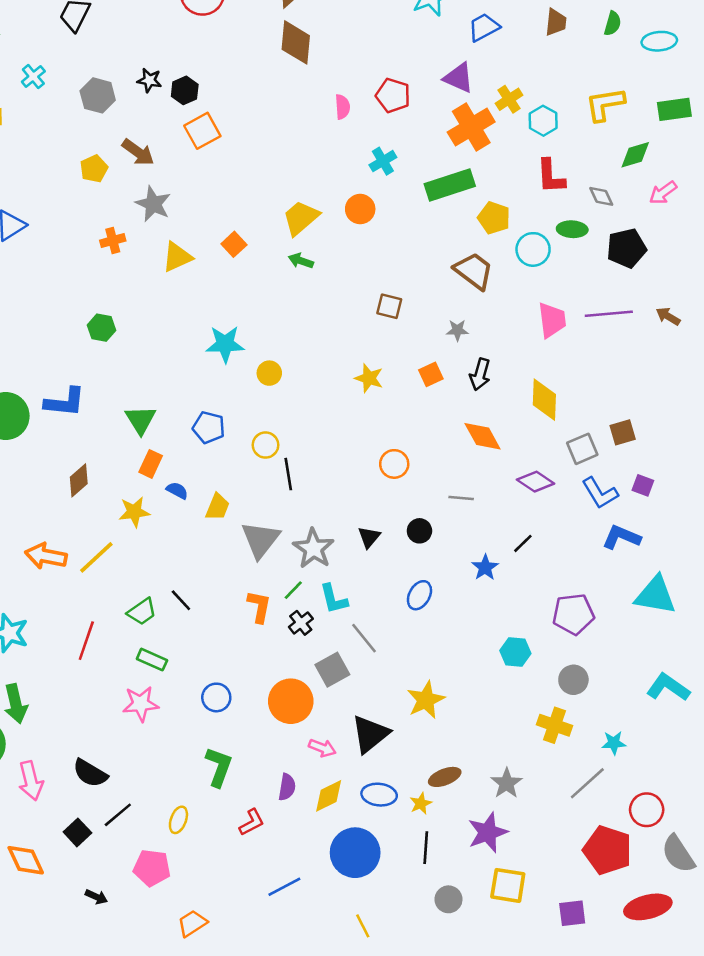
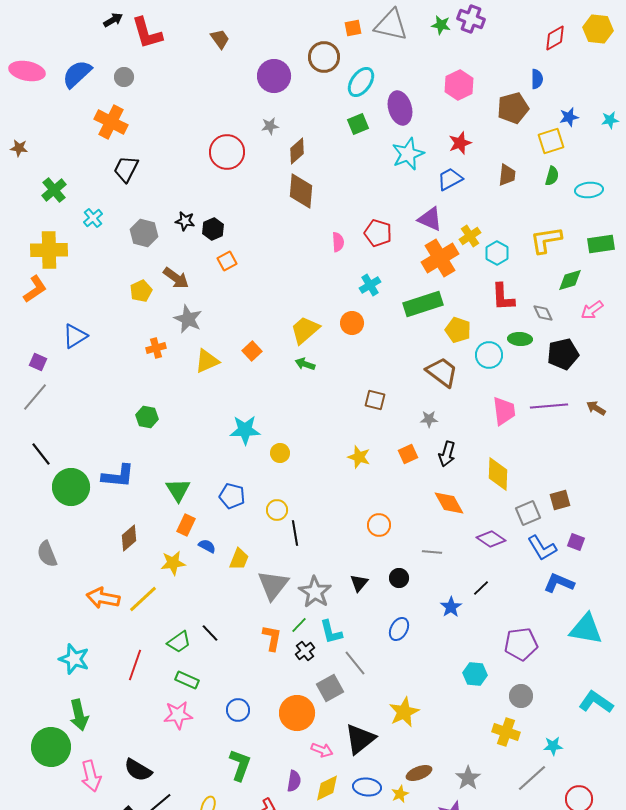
orange square: (202, 131) -> (227, 261), size x0.7

